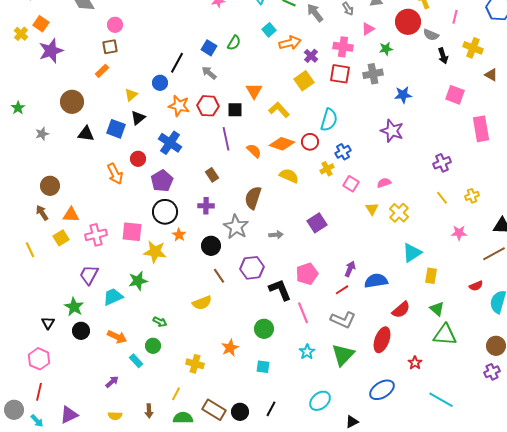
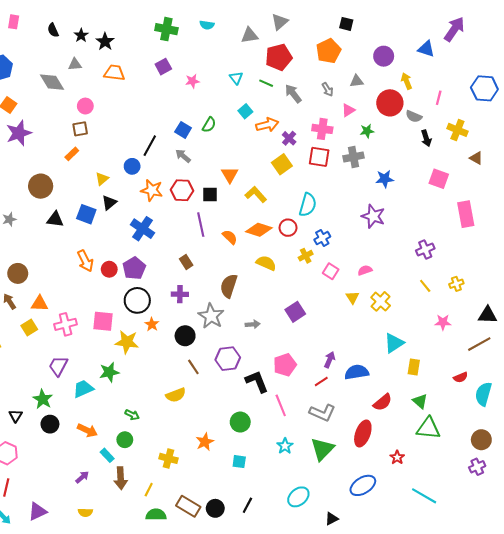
red circle: (138, 159) -> (109, 269), moved
brown arrow: (149, 411) -> (121, 478), moved, size x1.5

